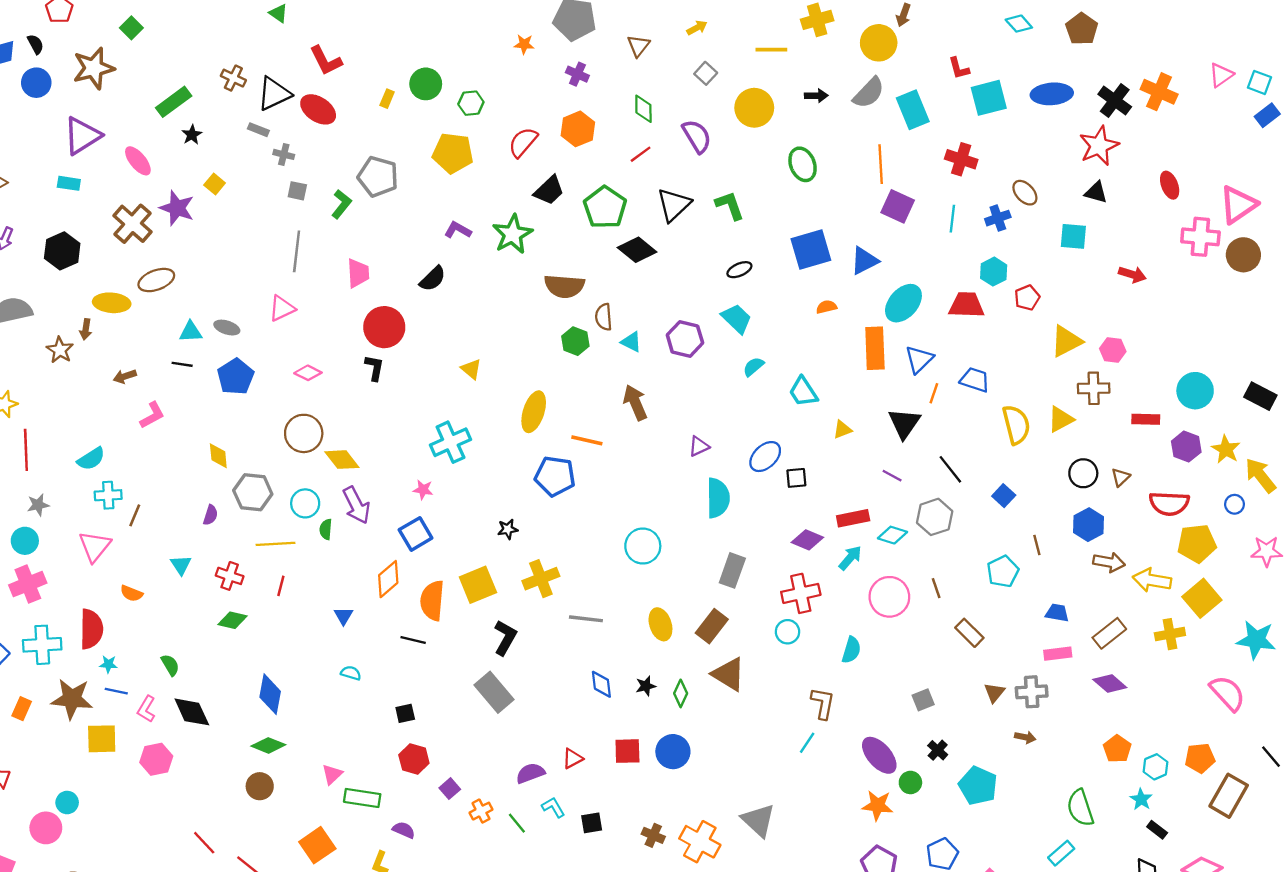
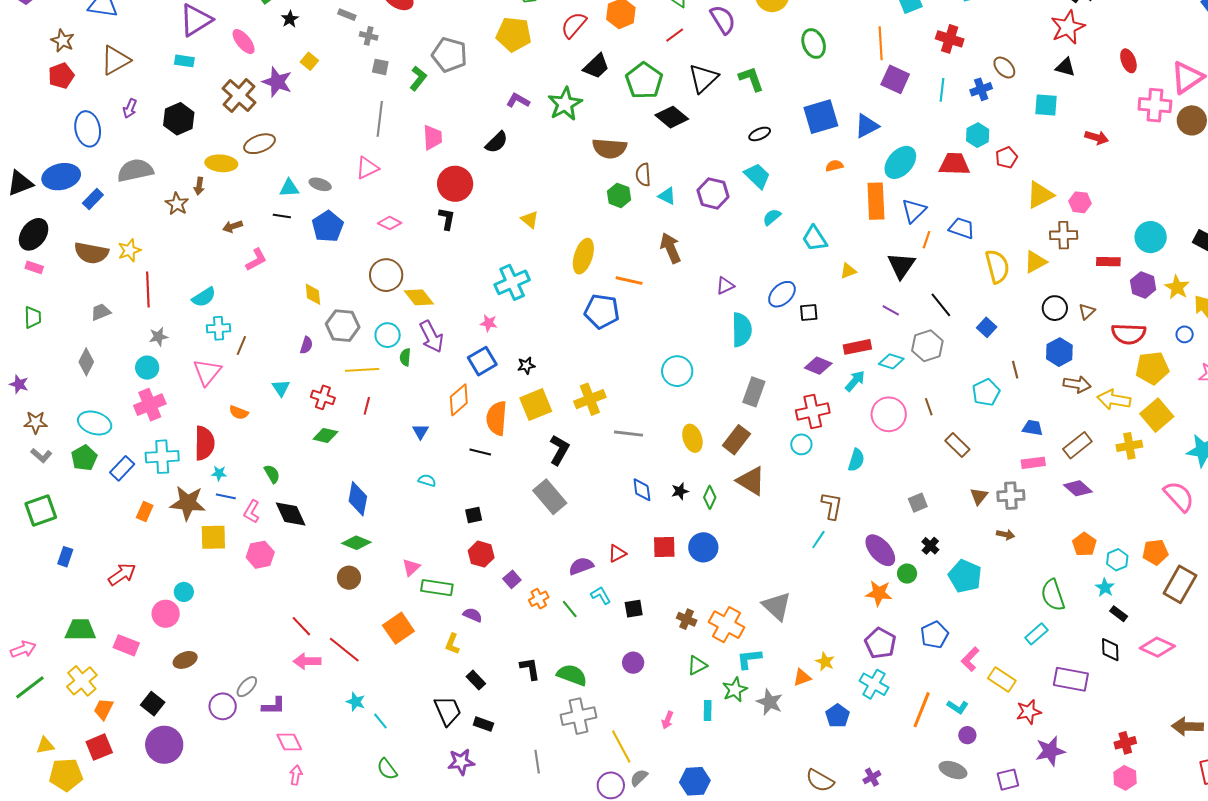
black star: (508, 529) -> (526, 366), moved

